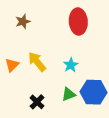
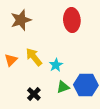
brown star: (23, 21) -> (21, 20), size x1.5
cyan star: (71, 65) -> (56, 65), moved

